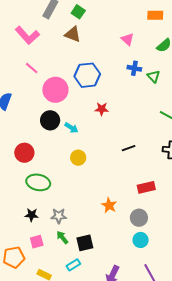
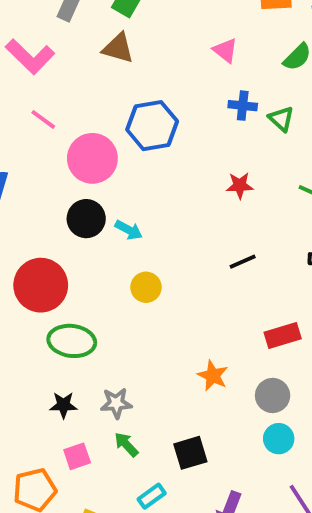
red star: (102, 109) -> (240, 185), moved
red circle: (24, 153) -> (41, 285), size x1.4
black square: (85, 243) -> (190, 453), moved

